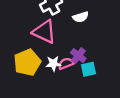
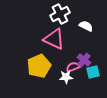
white semicircle: (81, 17) -> (86, 26), turned -136
white star: (53, 64) -> (66, 77), moved

